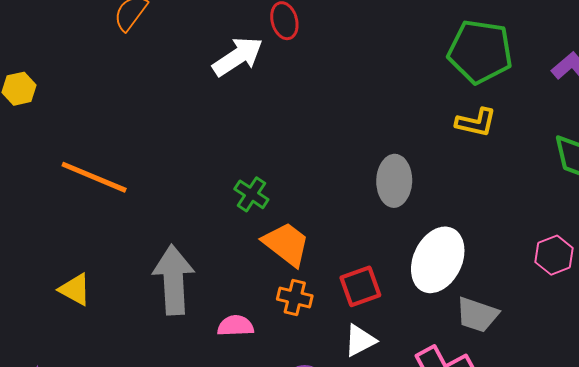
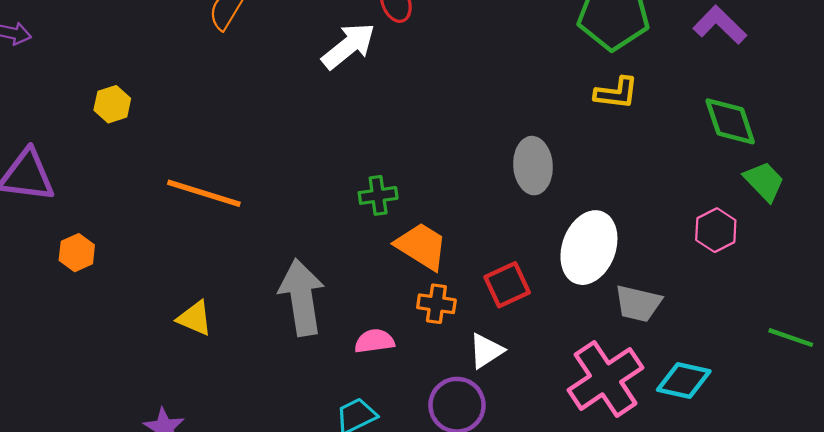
green cross: (251, 194) -> (378, 195), turned -36
white triangle: (360, 340) -> (486, 351), moved

